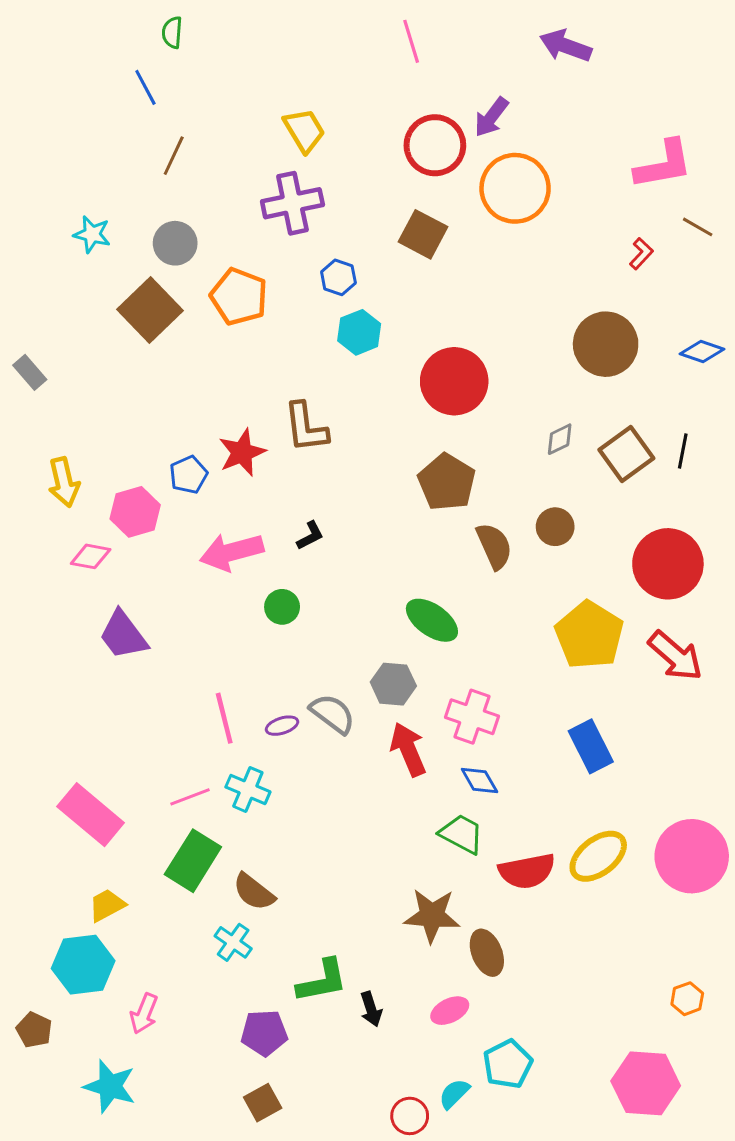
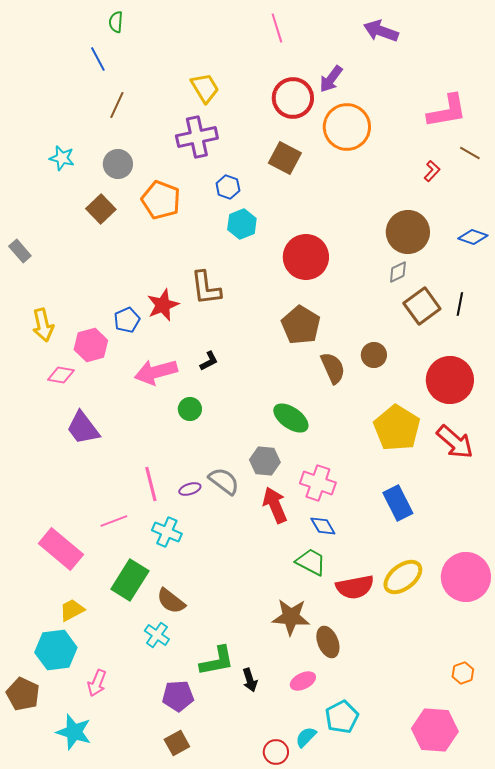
brown square: (150, 310) -> (101, 209), size x0.7
gray diamond: (560, 439) -> (398, 272), moved
pink line: (190, 797) -> (114, 521), moved
brown pentagon: (34, 1030) -> (23, 694), size x1.4

